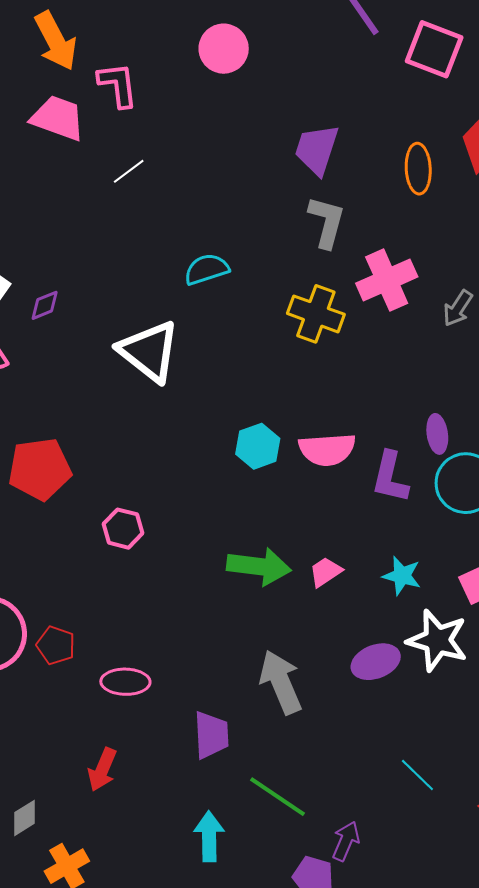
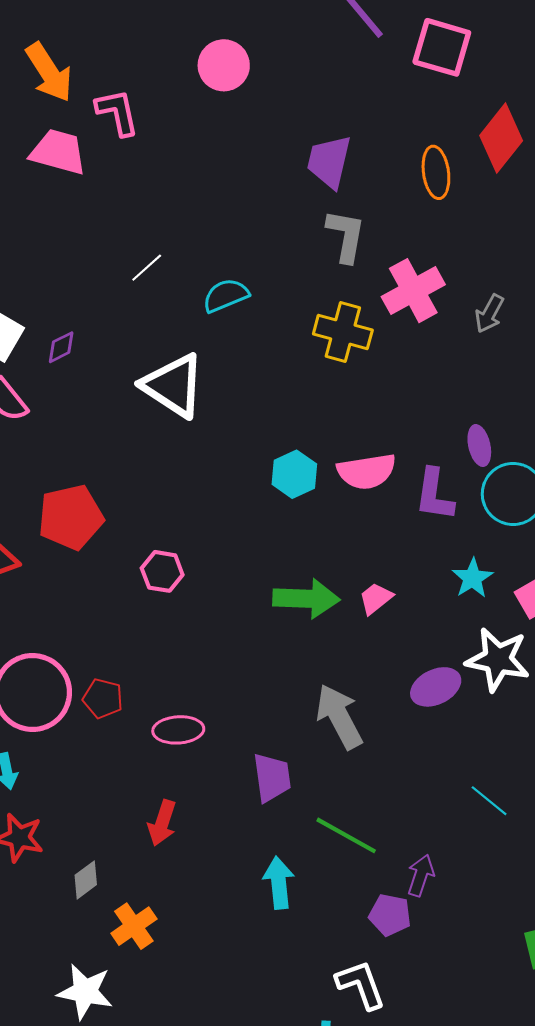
white line: (129, 171) -> (147, 268), moved
cyan star: (402, 576) -> (472, 578), moved, turned 30

